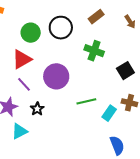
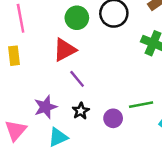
purple circle: (56, 76) -> (113, 118), moved, size x0.6
purple line: (24, 84) -> (77, 79), moved

